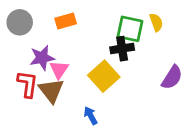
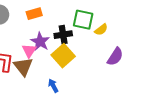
yellow semicircle: (156, 22) -> (101, 30), moved, turned 72
black cross: (122, 49) -> (63, 35), moved
purple star: (42, 58) -> (40, 42), moved, turned -30

